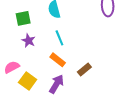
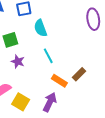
orange rectangle: (58, 60) -> (59, 81), moved
brown rectangle: (84, 70) -> (79, 74), moved

